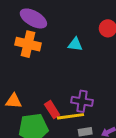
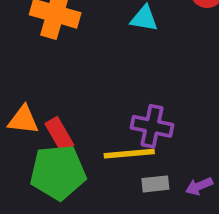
red rectangle: (52, 110) -> (59, 134), moved

